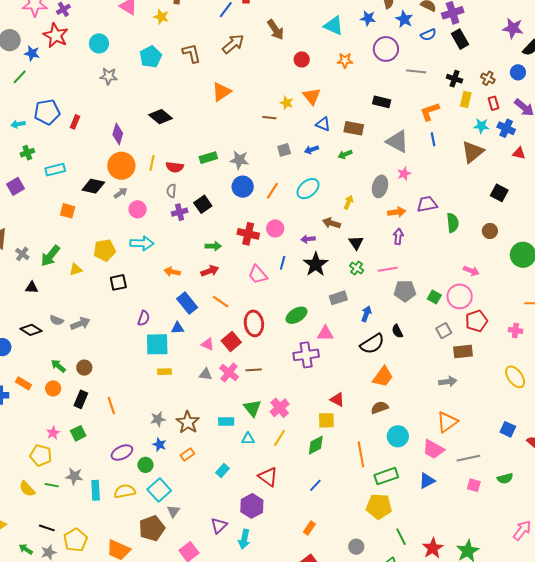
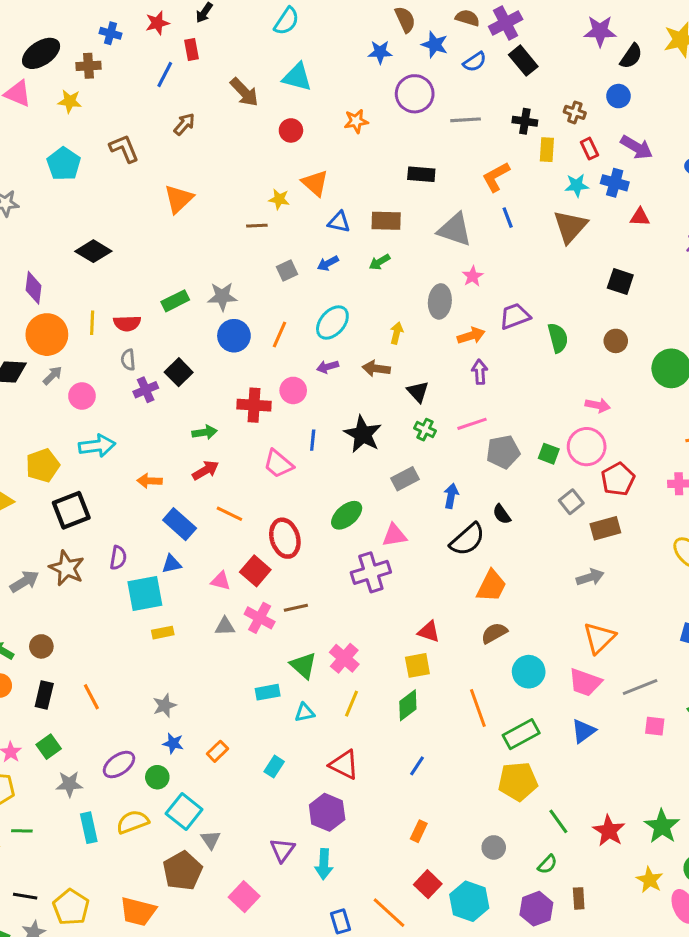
cyan triangle: (334, 26) -> (297, 77), moved
brown arrow: (233, 44) -> (184, 124), size x0.7
purple arrow: (308, 239) -> (328, 367), moved
black square: (118, 282) -> (71, 510), size x1.4
brown star: (188, 422) -> (67, 568), moved
gray star: (74, 476) -> (69, 784), moved

